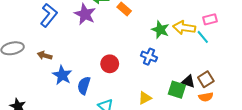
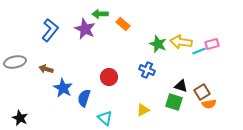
pink rectangle: (210, 19) -> (212, 44), moved
cyan line: (203, 37) -> (199, 51), turned -72
black triangle: (188, 81) -> (181, 86), moved
orange semicircle: (206, 97) -> (209, 104), moved

